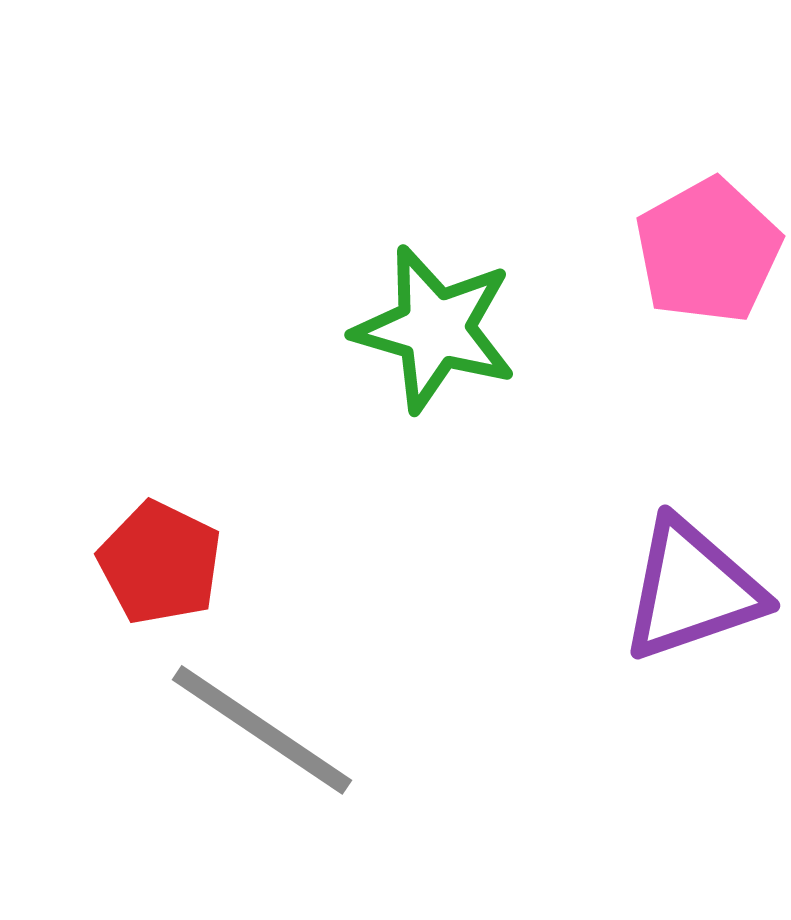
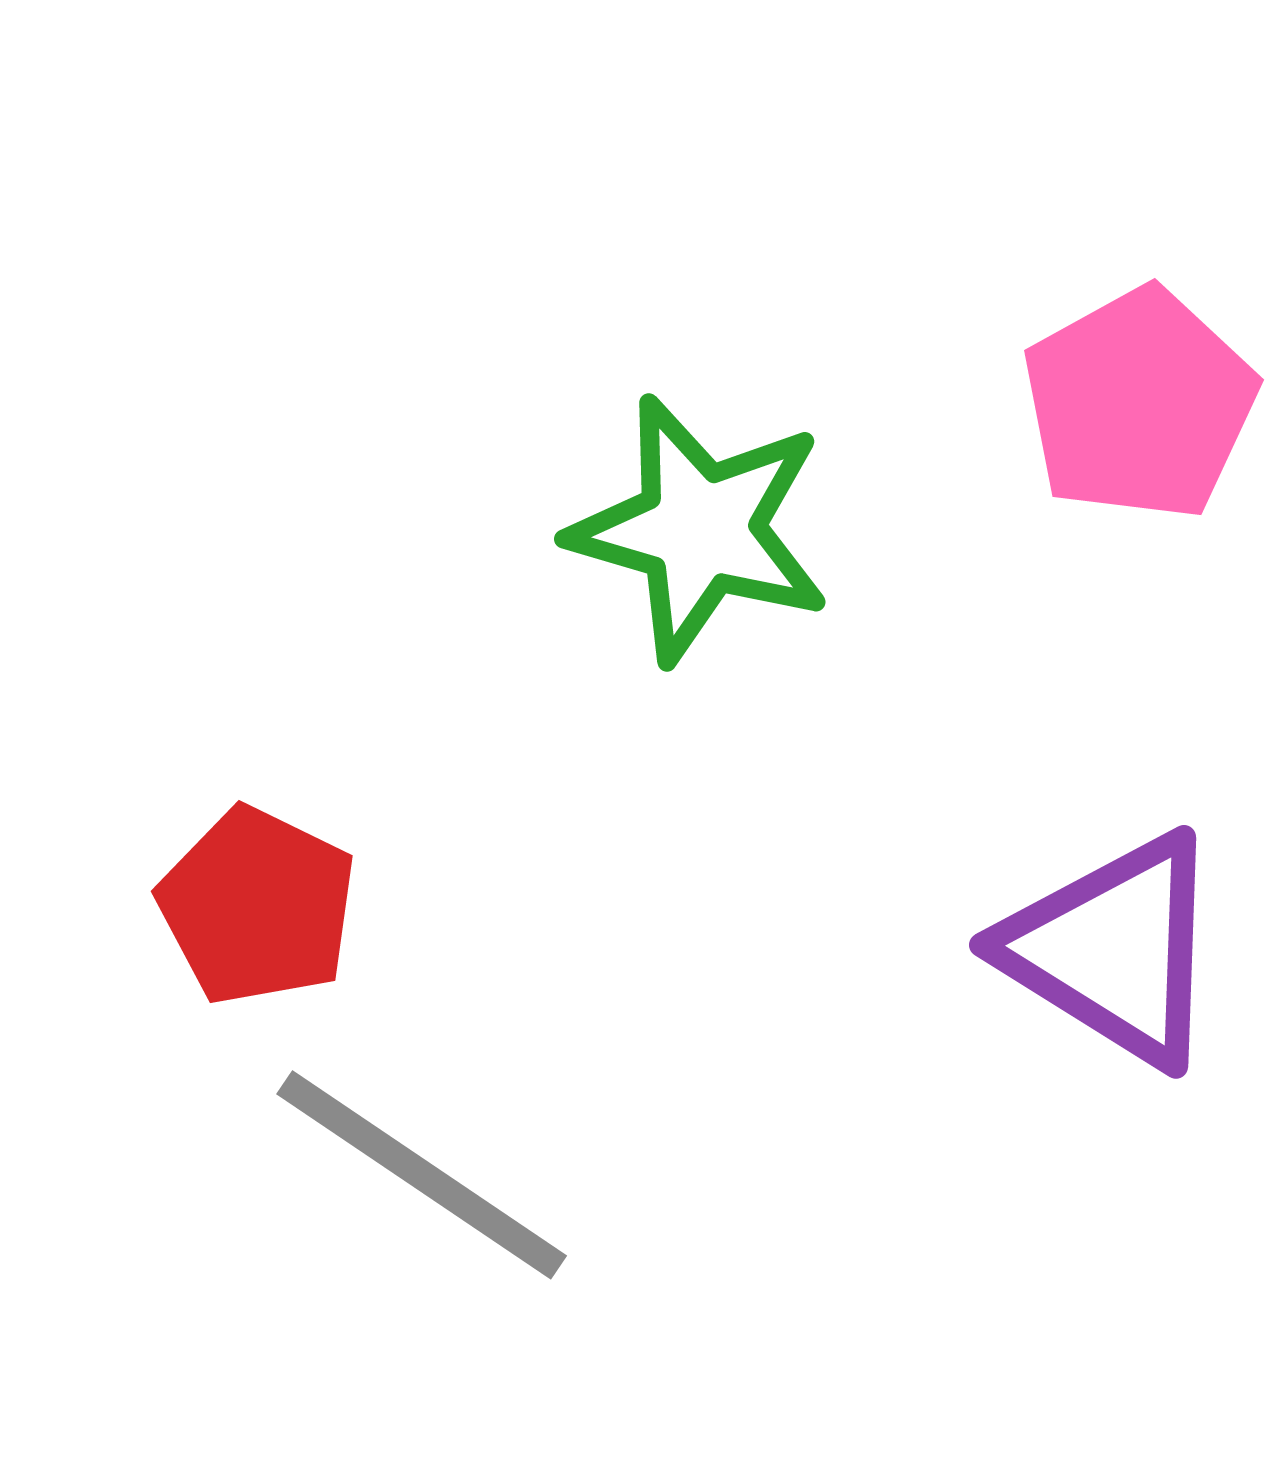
purple triangle: (692, 590) -> (1114, 950), turned 51

